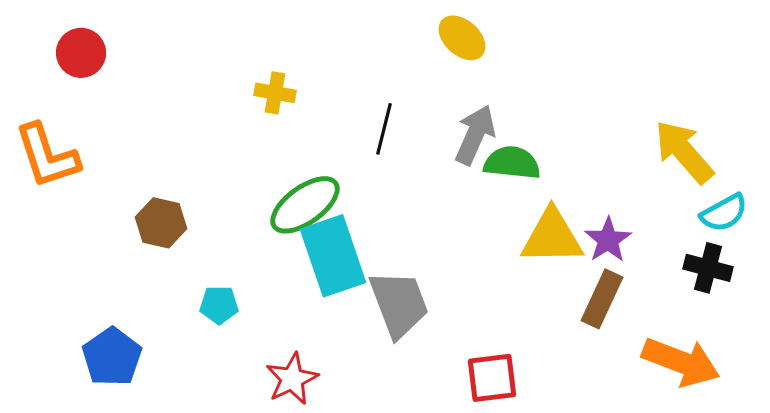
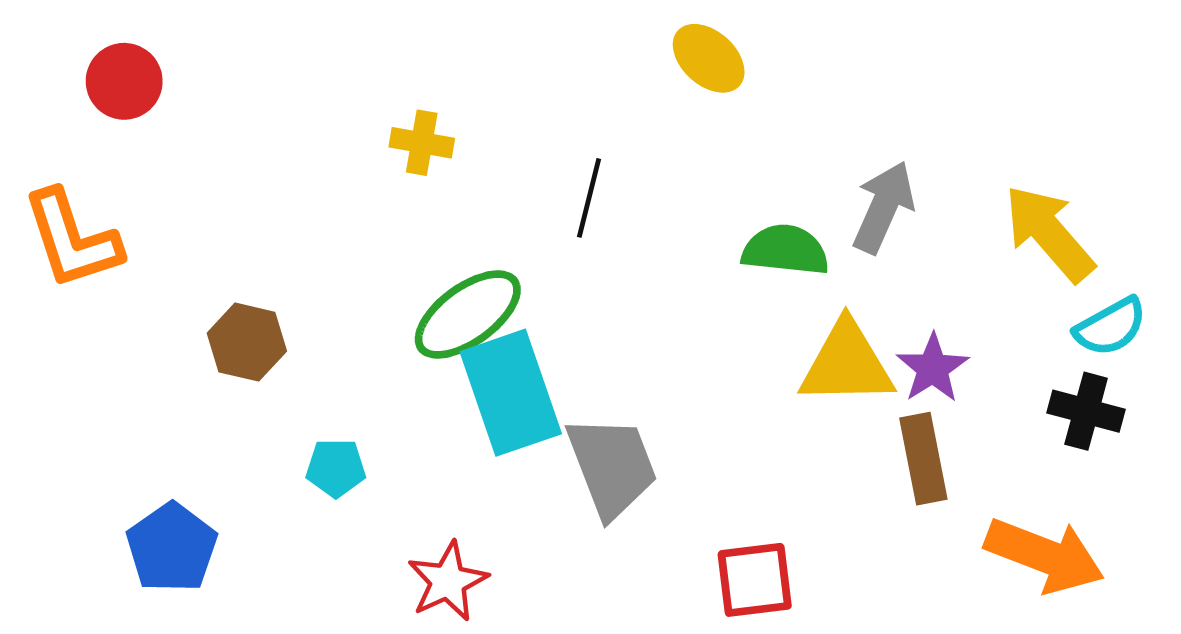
gray arrow: (475, 135) -> (884, 207), moved
brown rectangle: (602, 299) -> (923, 459), turned -36

